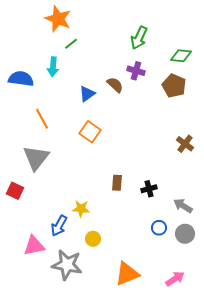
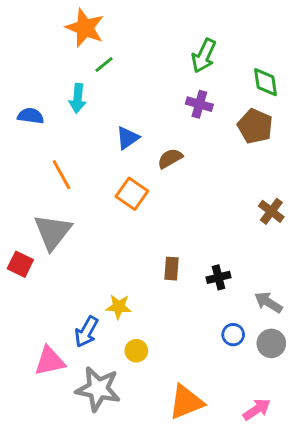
green diamond: (181, 56) -> (265, 82), turned 75
blue semicircle: (21, 79) -> (31, 116), size x0.7
brown semicircle: (115, 85) -> (170, 158), moved, turned -72
red square: (15, 191) -> (20, 264), moved

